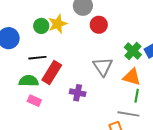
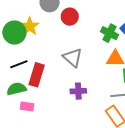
green circle: (41, 26) -> (14, 33), size x1.5
gray triangle: (103, 67) -> (73, 58), moved
purple cross: (78, 93) -> (78, 91), moved

